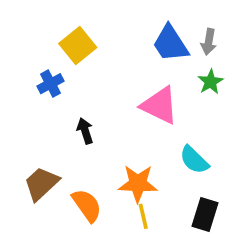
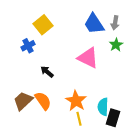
black arrow: (85, 131) -> (47, 72), turned -32
cyan semicircle: (194, 160) -> (103, 107), moved, turned 48
orange star: (138, 184) -> (76, 101), turned 30
orange semicircle: (87, 205) -> (43, 101), moved

